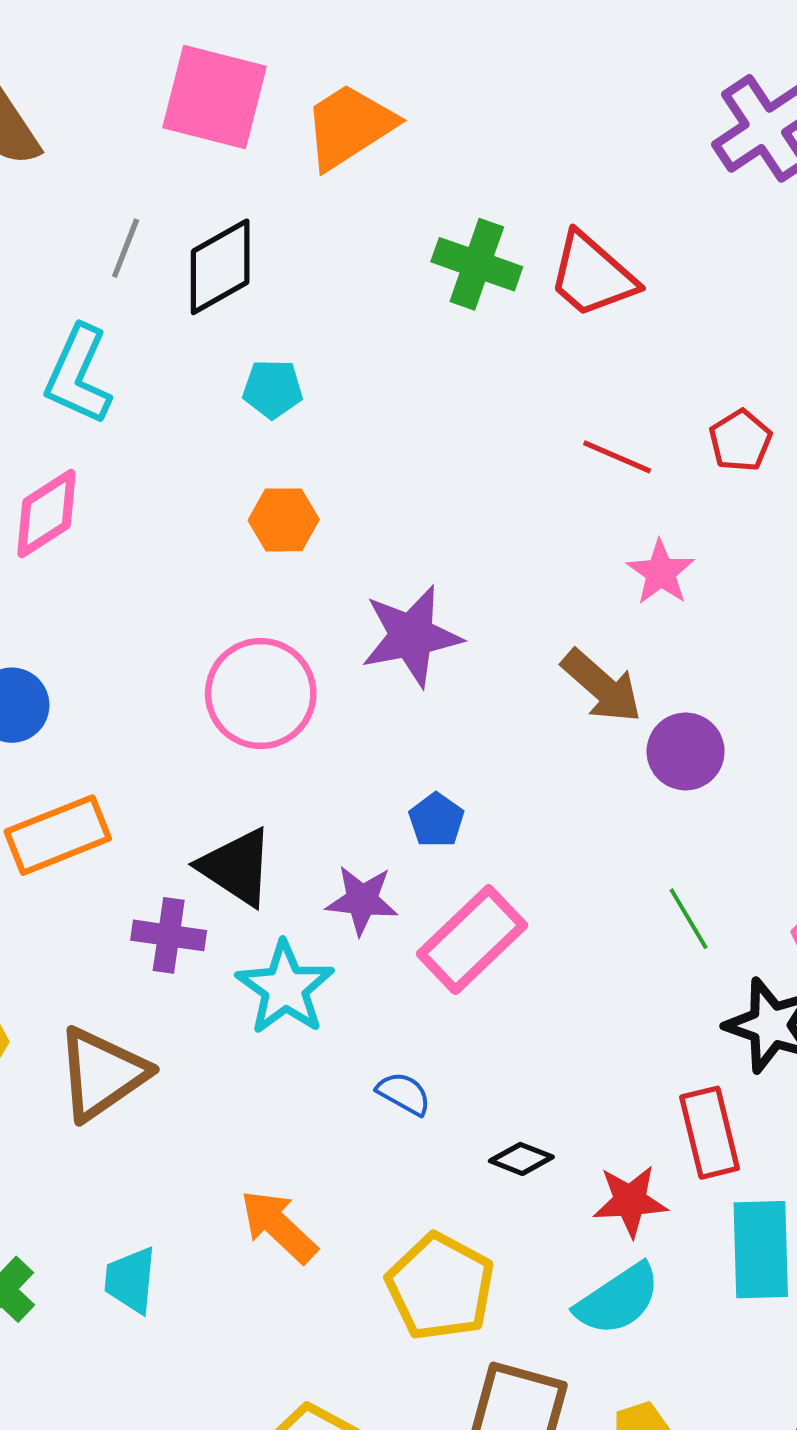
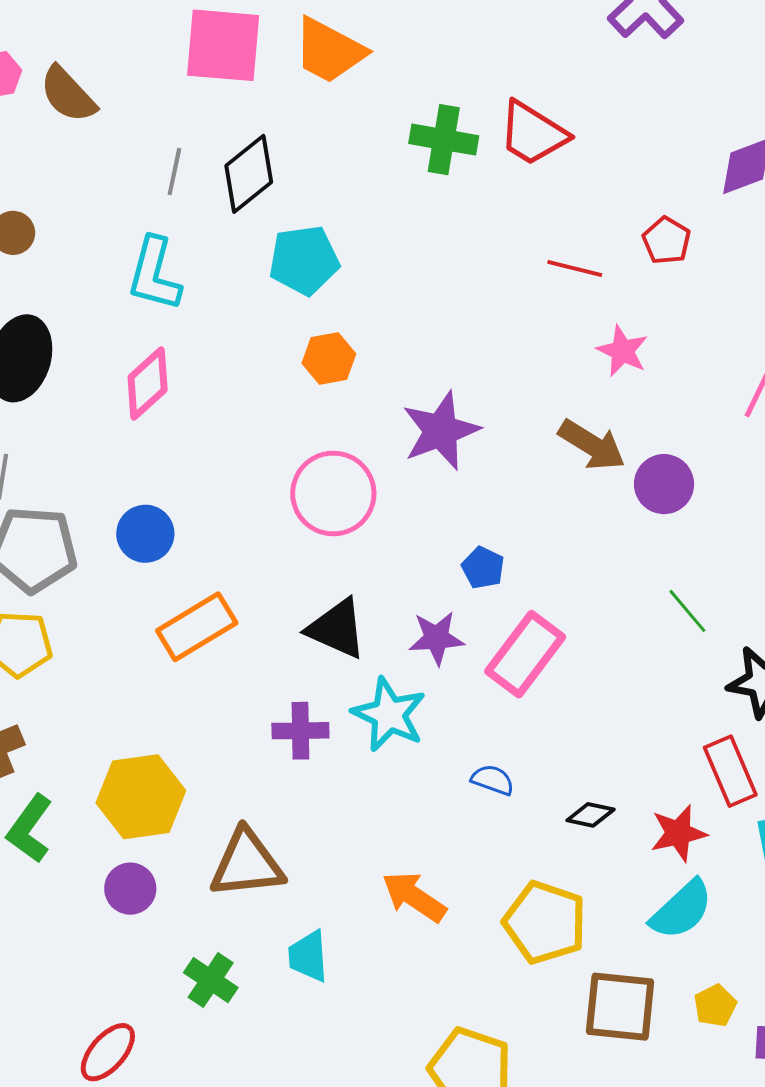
orange trapezoid: (349, 126) -> (329, 51), turned -110
cyan pentagon: (273, 389) -> (304, 260), size x1.5
purple cross: (169, 935) -> (300, 731), moved
brown triangle: (102, 1074) -> (247, 864), moved, turned 38

